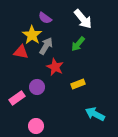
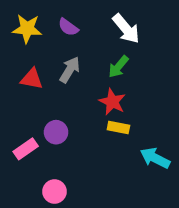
yellow star: (32, 35) -> (27, 29), moved, turned -30
red star: (55, 67) -> (112, 102), moved
yellow rectangle: (78, 84) -> (118, 128), turned 32
cyan arrow: (95, 114) -> (155, 158), moved

